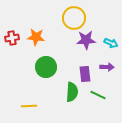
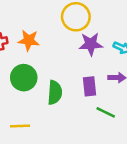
green circle: (46, 67) -> (24, 78), moved
green semicircle: (72, 92) -> (55, 93), moved

